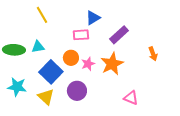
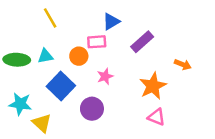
orange arrow: (153, 54) -> (183, 64), turned -48
orange circle: (71, 58) -> (79, 56), moved
orange star: (112, 64) -> (153, 86), moved
yellow triangle: (46, 97) -> (42, 123), moved

